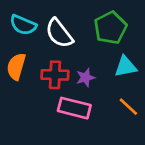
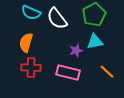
cyan triangle: (126, 67) -> (95, 42), moved
red cross: (55, 75) -> (31, 68), moved

